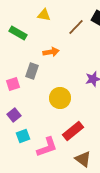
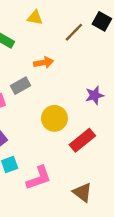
gray rectangle: (32, 71) -> (20, 86), turned 42
red rectangle: (73, 131) -> (82, 140), moved

